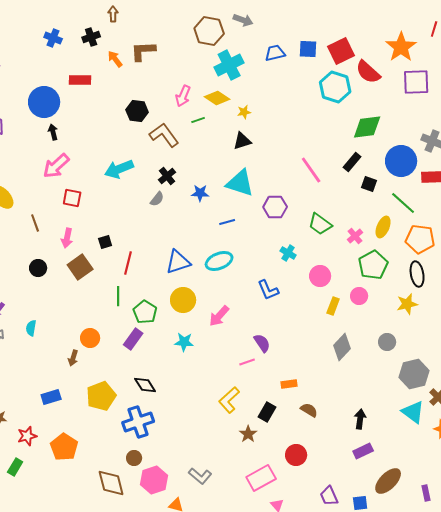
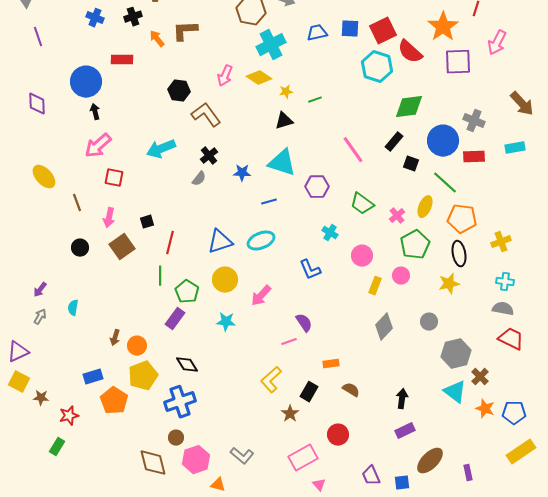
green line: (198, 120) -> (315, 100), moved
orange circle: (90, 338) -> (137, 346), moved
orange pentagon: (64, 447) -> (114, 401), moved

